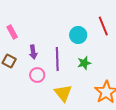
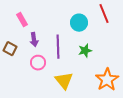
pink rectangle: (12, 32) -> (22, 20), moved

